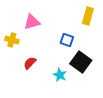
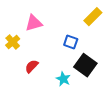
yellow rectangle: (88, 16) -> (93, 17), turned 30
yellow cross: (12, 40) -> (13, 42), turned 32

